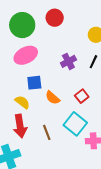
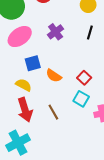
purple cross: (68, 61) -> (56, 32), moved
red square: (82, 96) -> (84, 78), moved
cyan square: (75, 124) -> (81, 99), size x0.7

